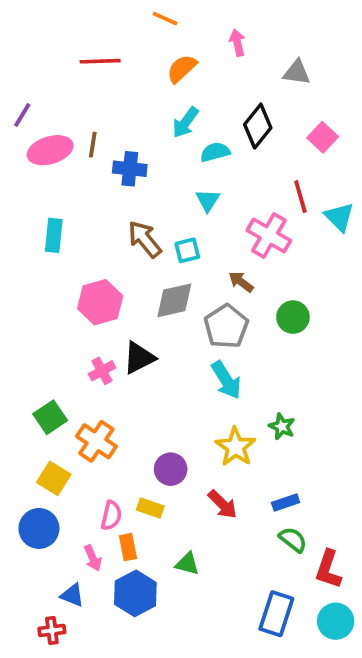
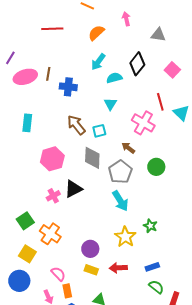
gray diamond: (174, 300) -> (92, 158), turned -75
red arrow: (223, 504) -> (118, 268), turned 132
yellow rectangle: (150, 508) -> (91, 270), moved
pink semicircle: (111, 515) -> (58, 274), turned -56

